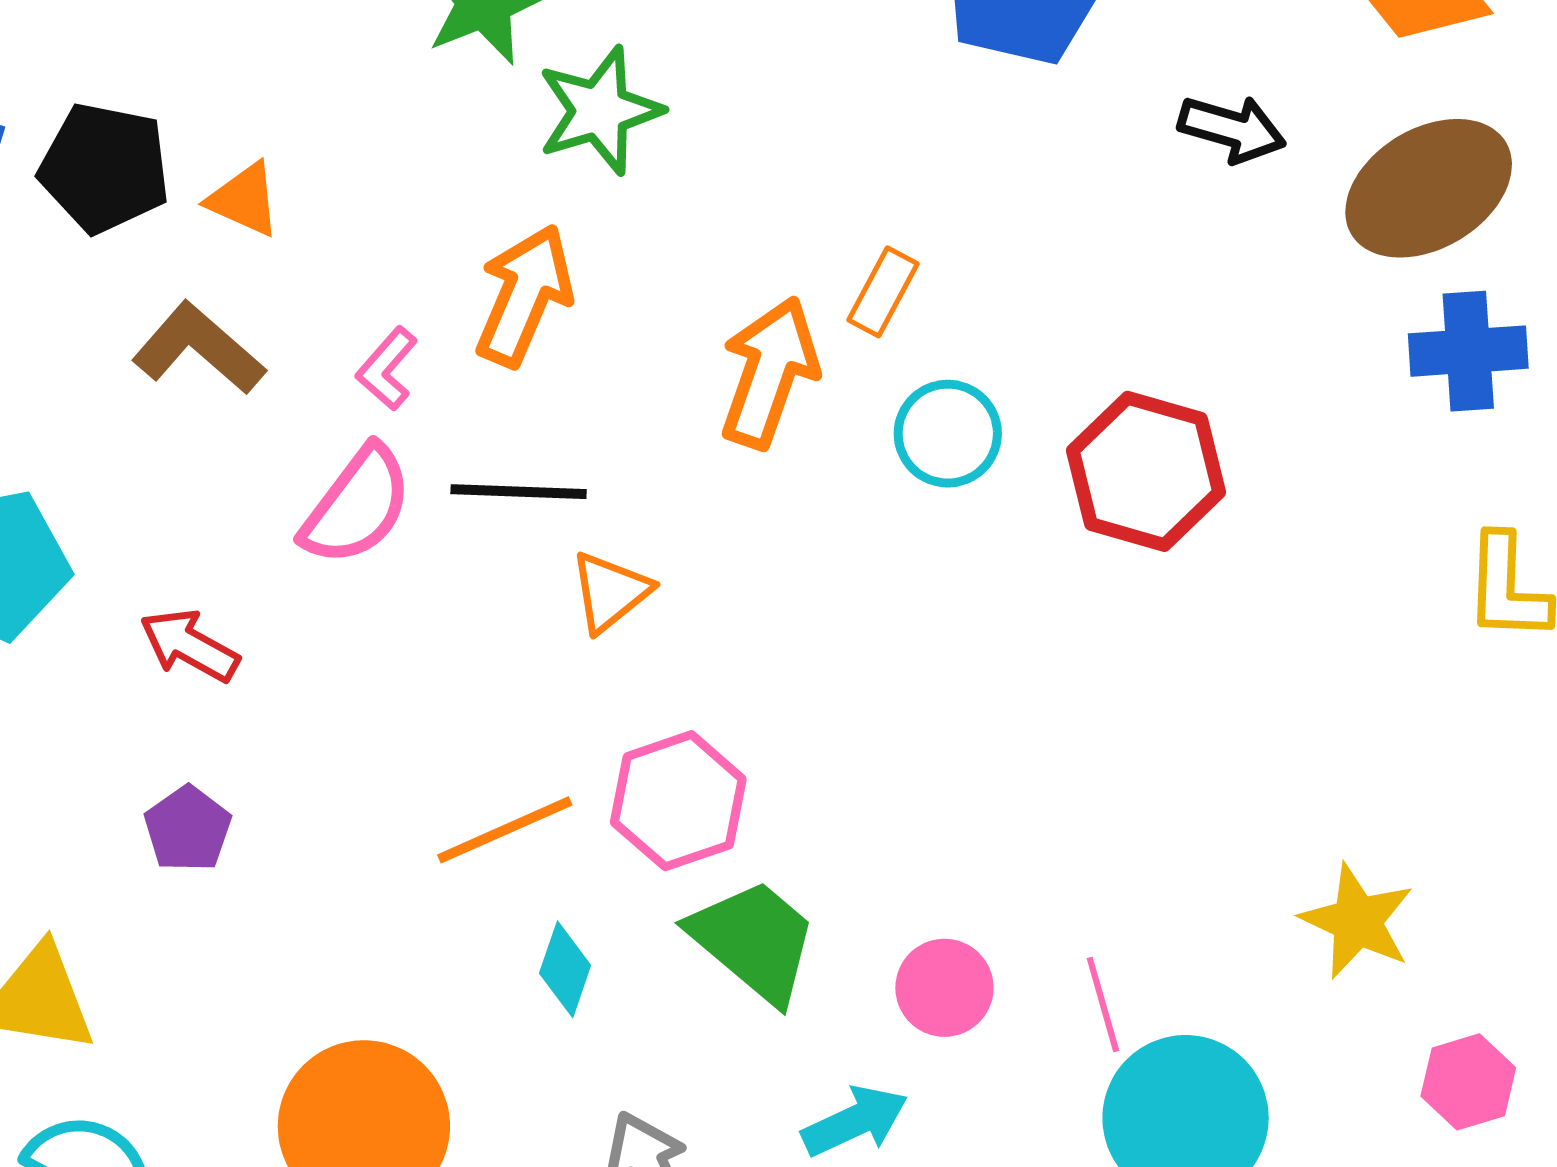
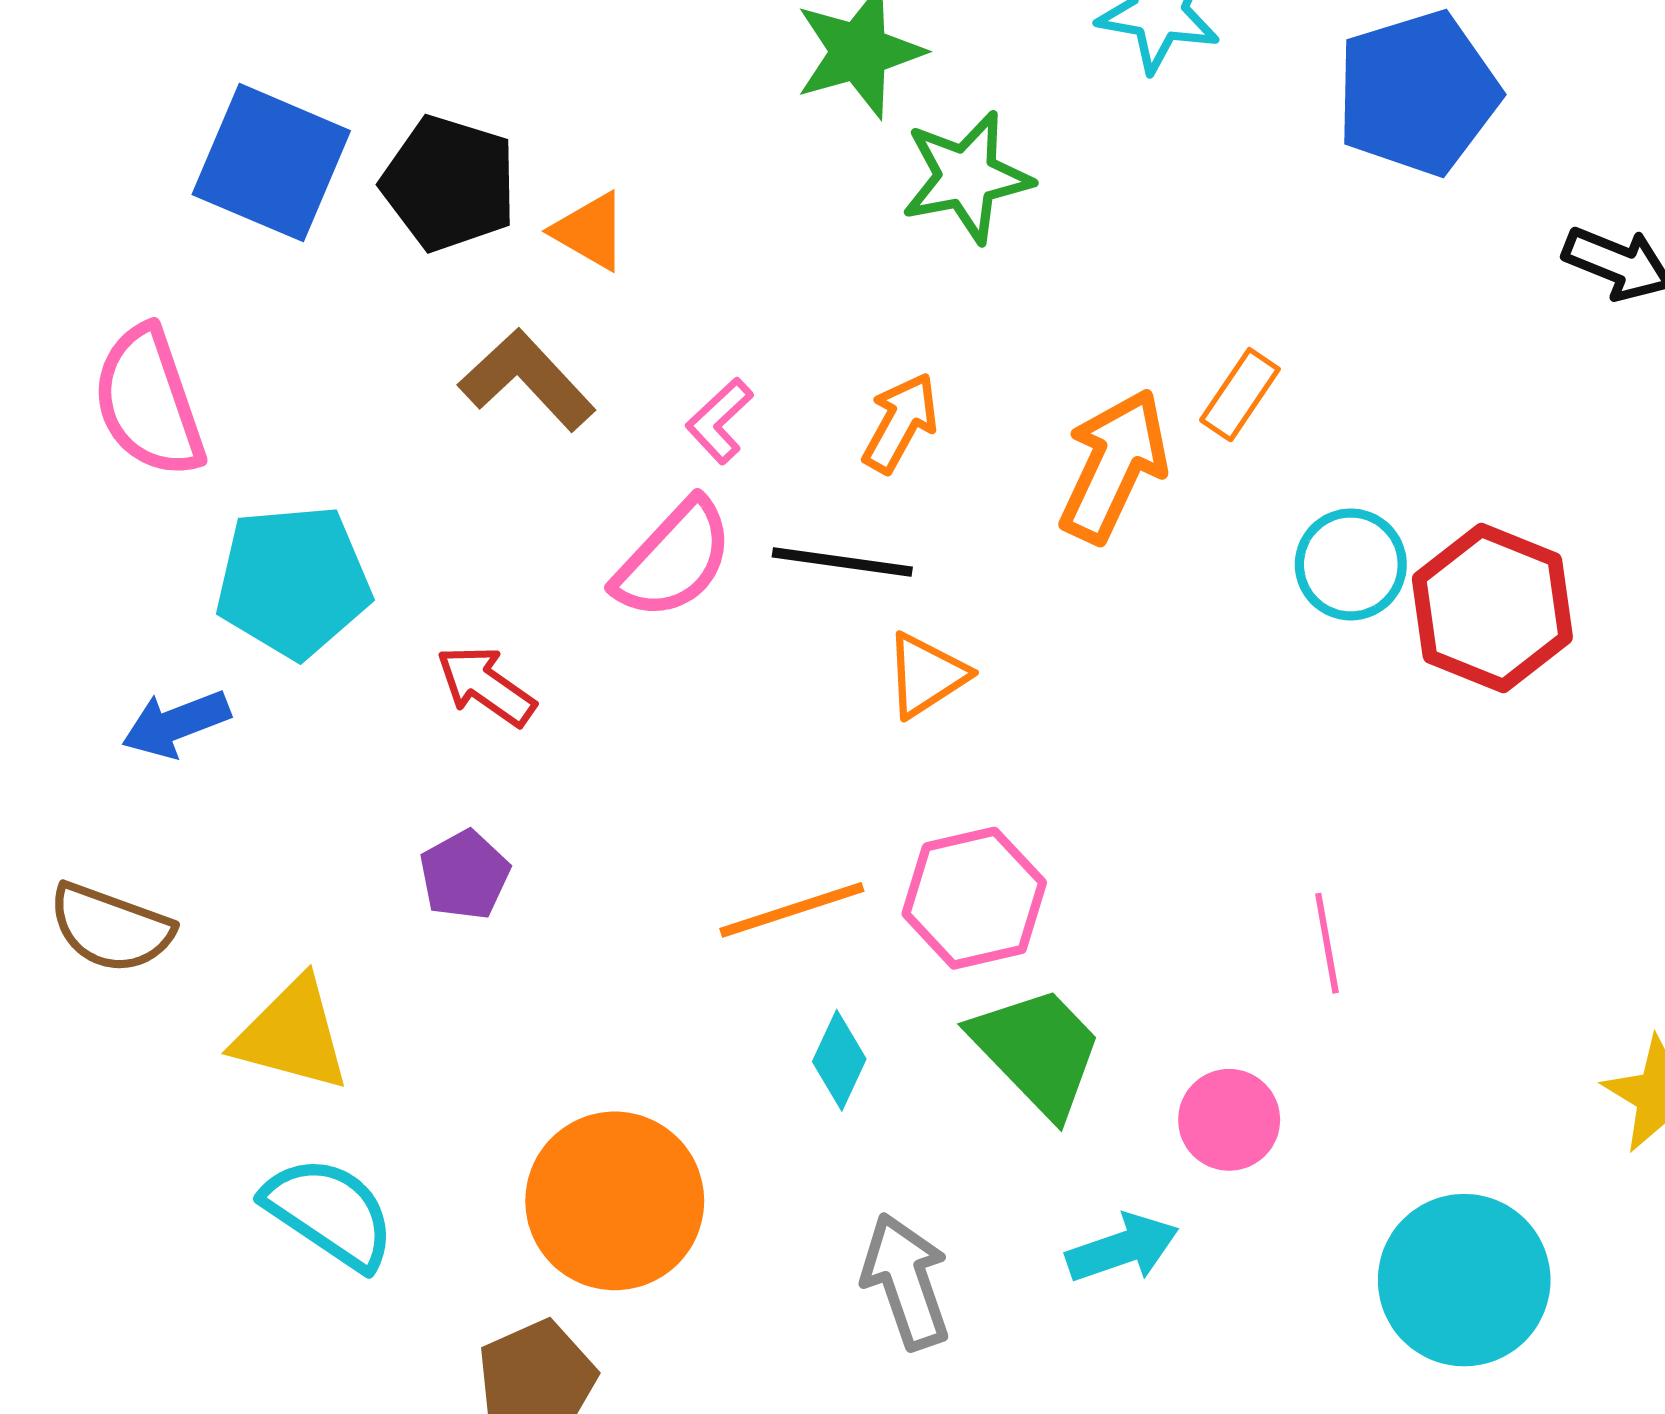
orange arrow: (524, 295) -> (900, 423), moved, size x0.7
cyan circle: (948, 434) -> (1351, 564), moved
pink line: (1103, 1004) -> (1327, 943), moved

